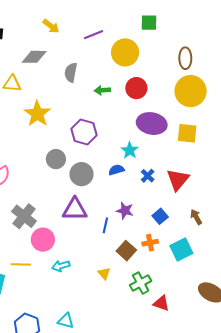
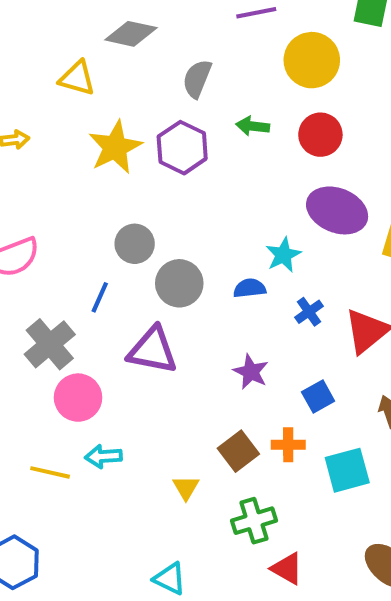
purple hexagon: (84, 132) -> (182, 148), moved
blue line: (105, 225) -> (100, 297), moved
yellow line: (21, 264) -> (50, 472), moved
cyan triangle: (66, 321) -> (170, 579), moved

